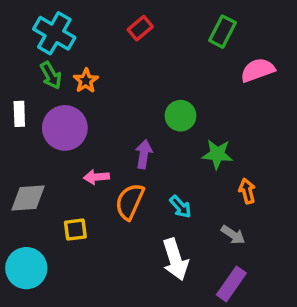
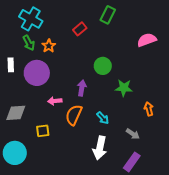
red rectangle: (140, 28) -> (80, 29), moved
green rectangle: (223, 32) -> (108, 15), moved
orange arrow: (247, 191) -> (149, 109), moved
white arrow: (175, 259) -> (100, 148), turned 30

